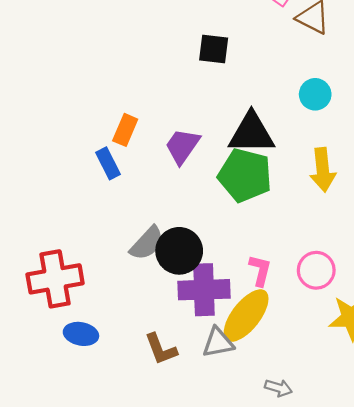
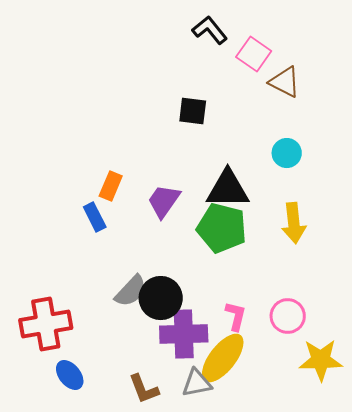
blue ellipse: (81, 334) -> (70, 375), turned 40

